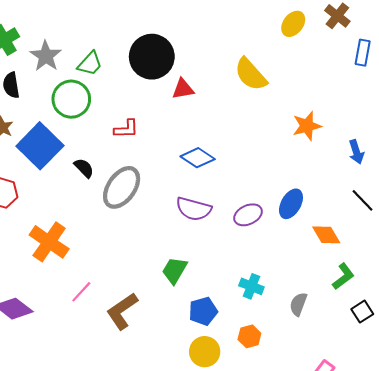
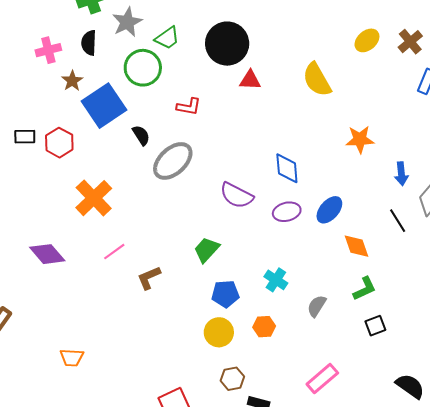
blue diamond: (198, 158) -> (287, 168), moved, turned 40
brown L-shape: (122, 311) -> (149, 278), size x0.7

